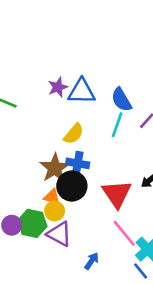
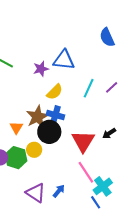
purple star: (58, 87) -> (41, 69), moved
blue semicircle: (121, 100) -> (107, 37), moved
orange triangle: (52, 197) -> (16, 128), moved, turned 40
purple triangle: (59, 234) -> (36, 193), moved

